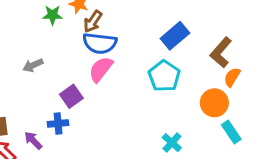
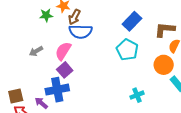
brown L-shape: (221, 52) -> (165, 30), turned 60
pink semicircle: (101, 69) -> (63, 51), moved
blue cross: (58, 123) -> (57, 90), size x1.6
cyan cross: (172, 143) -> (137, 95), turned 32

